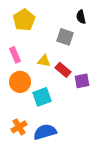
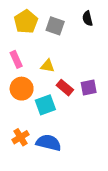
gray square: (65, 37) -> (55, 26), moved
red rectangle: (63, 70) -> (65, 88), moved
blue semicircle: (45, 132) -> (49, 143), turned 30

